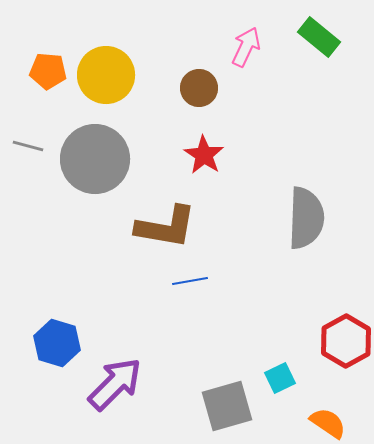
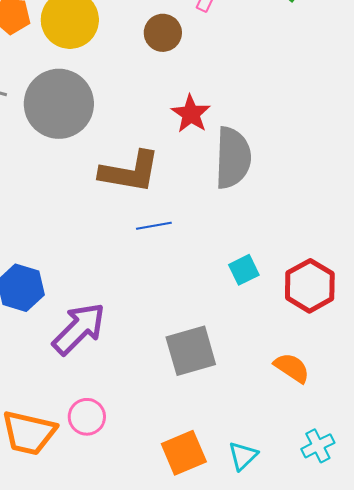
red star: (204, 155) -> (191, 114), moved
gray semicircle: (306, 218) -> (233, 158), moved
cyan square: (280, 378) -> (244, 270), moved

